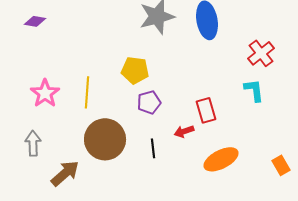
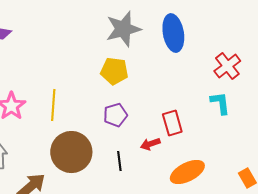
yellow pentagon: (135, 70) -> (114, 71), moved

